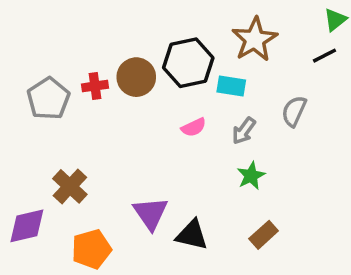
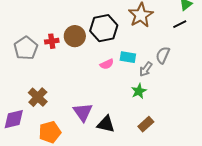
cyan rectangle: (231, 86) -> (128, 57), moved
gray arrow: (244, 131) -> (146, 69), moved

